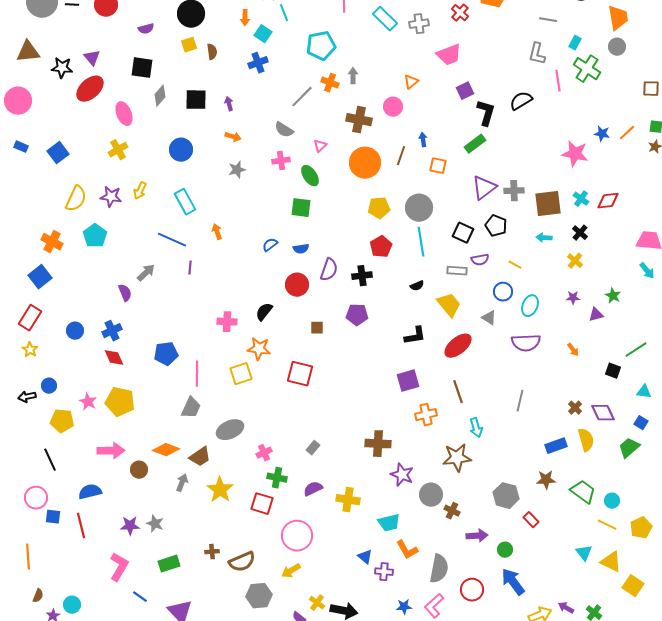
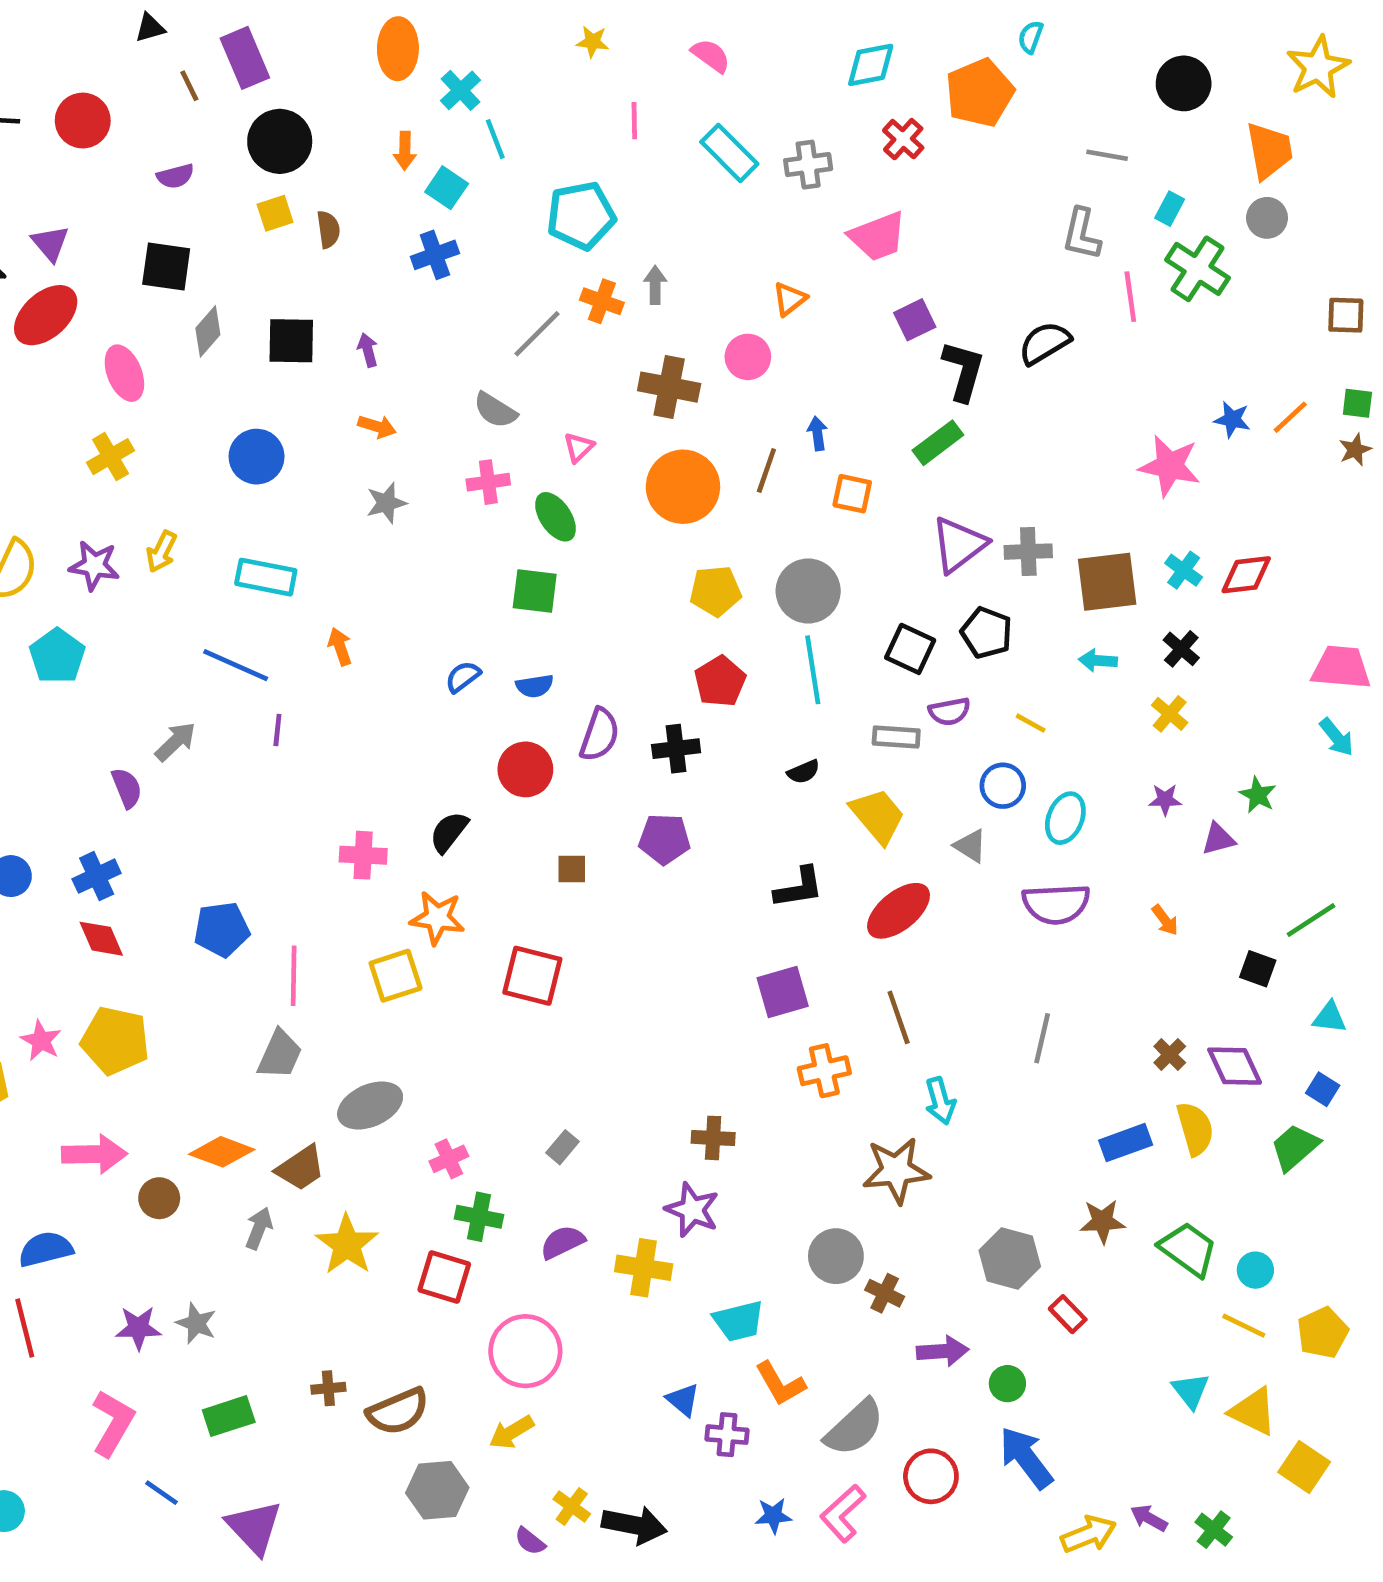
cyan rectangle: (185, 202) -> (266, 577), turned -50
brown cross: (378, 444) -> (713, 1138), size x0.7
purple star: (402, 475) -> (692, 1210), moved
gray semicircle: (439, 569) -> (854, 1428), turned 36

